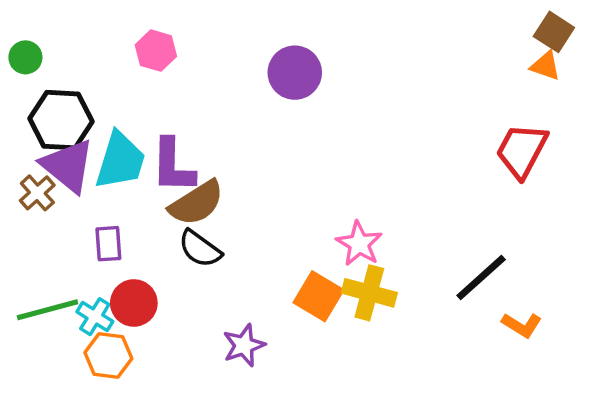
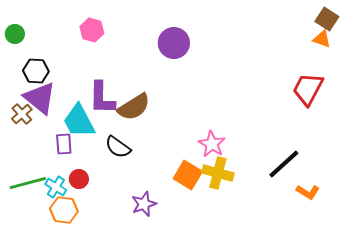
black hexagon: (61, 120) -> (36, 71), size x0.7
cyan trapezoid: (120, 161) -> (79, 121), moved, turned 135
brown semicircle: (197, 203) -> (134, 107), moved
red circle: (134, 303) -> (79, 179), size x0.7

